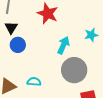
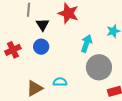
black triangle: (11, 28) -> (43, 25), moved

